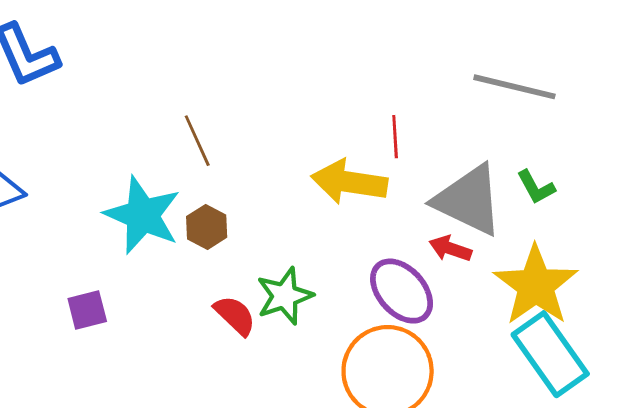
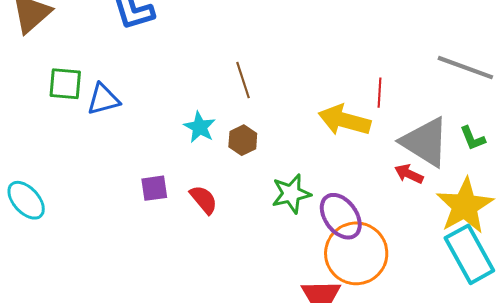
cyan star: (143, 215) -> (200, 127), size x0.6
purple ellipse: (402, 291) -> (341, 216), moved
red semicircle: (235, 315) -> (204, 200), moved

